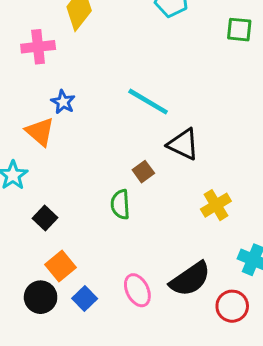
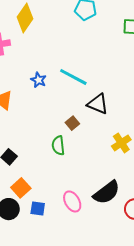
blue star: (63, 102) -> (38, 80), moved
blue square: (85, 298) -> (38, 209), turned -35

